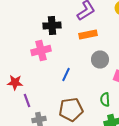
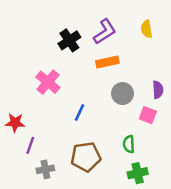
black cross: (52, 26) -> (69, 40), moved, turned -30
pink cross: (41, 51) -> (48, 82), turned -36
purple line: (27, 101) -> (30, 145), turned 40

